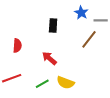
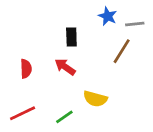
red arrow: (49, 58) -> (65, 67), moved
yellow semicircle: (65, 83) -> (95, 99), moved

